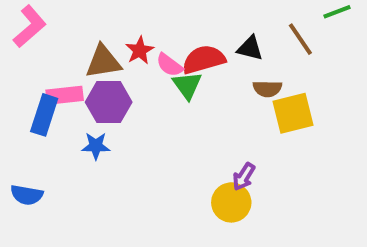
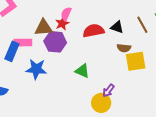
pink semicircle: (169, 65) -> (66, 14), moved, turned 72
green triangle: (187, 85) -> (82, 71), moved, turned -35
purple hexagon: (109, 102) -> (55, 42), moved
blue star: (96, 146) -> (36, 69), size x1.5

